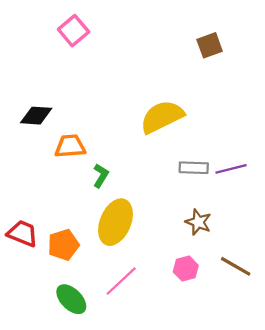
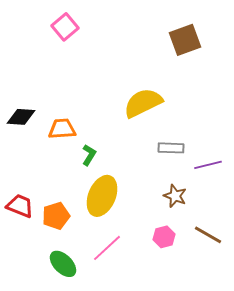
brown square: (210, 45) -> (185, 40), size x1.4
black diamond: (36, 116) -> (21, 117), moved
purple line: (231, 169) -> (208, 165), moved

